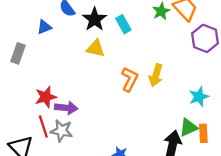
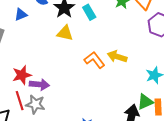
yellow arrow: (156, 75) -> (117, 57), turned 90
orange L-shape: (130, 79) -> (94, 60), turned -65

